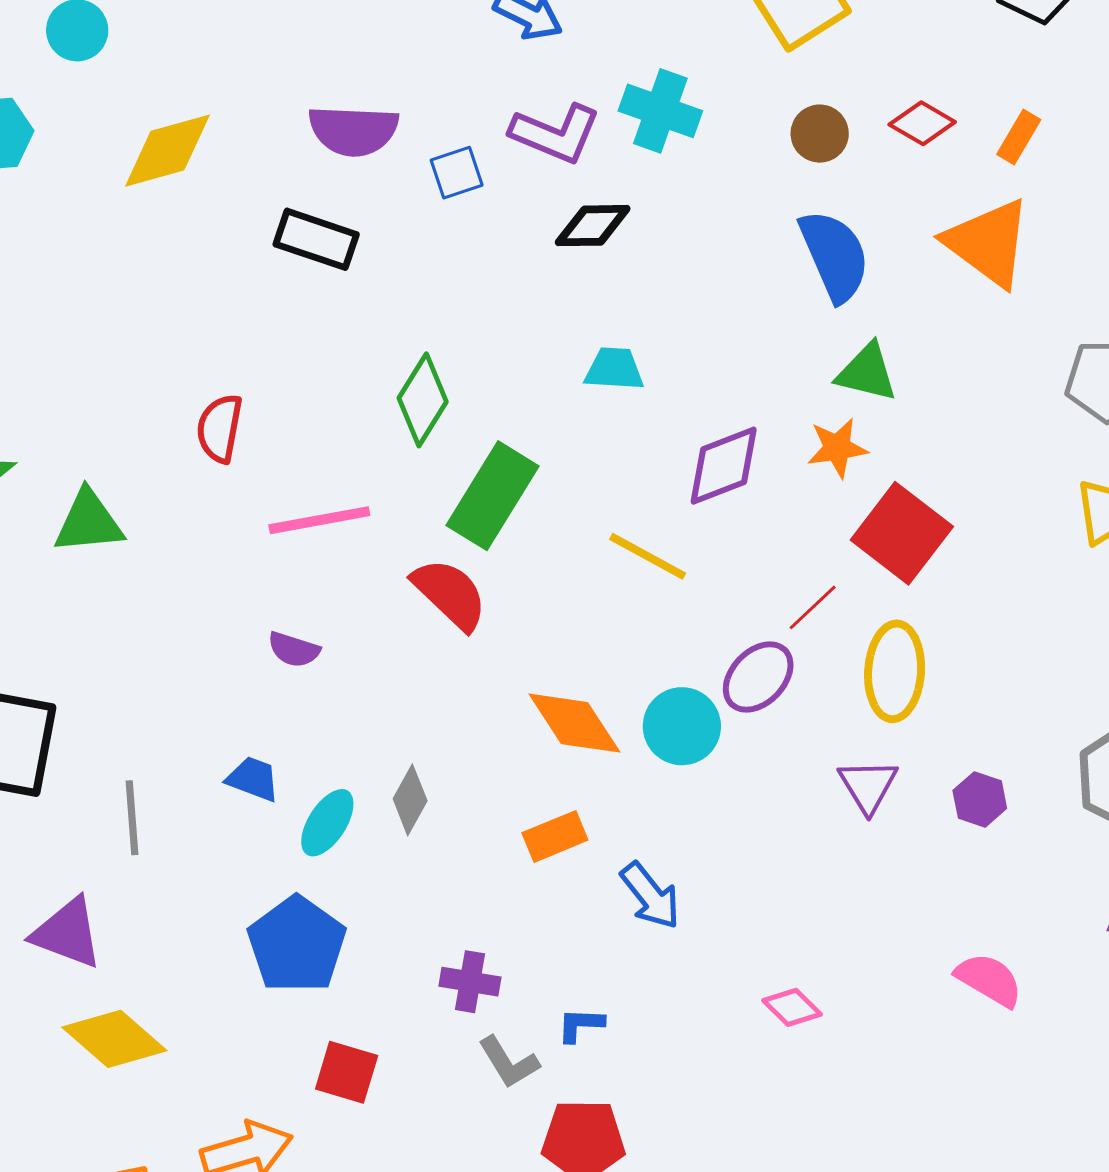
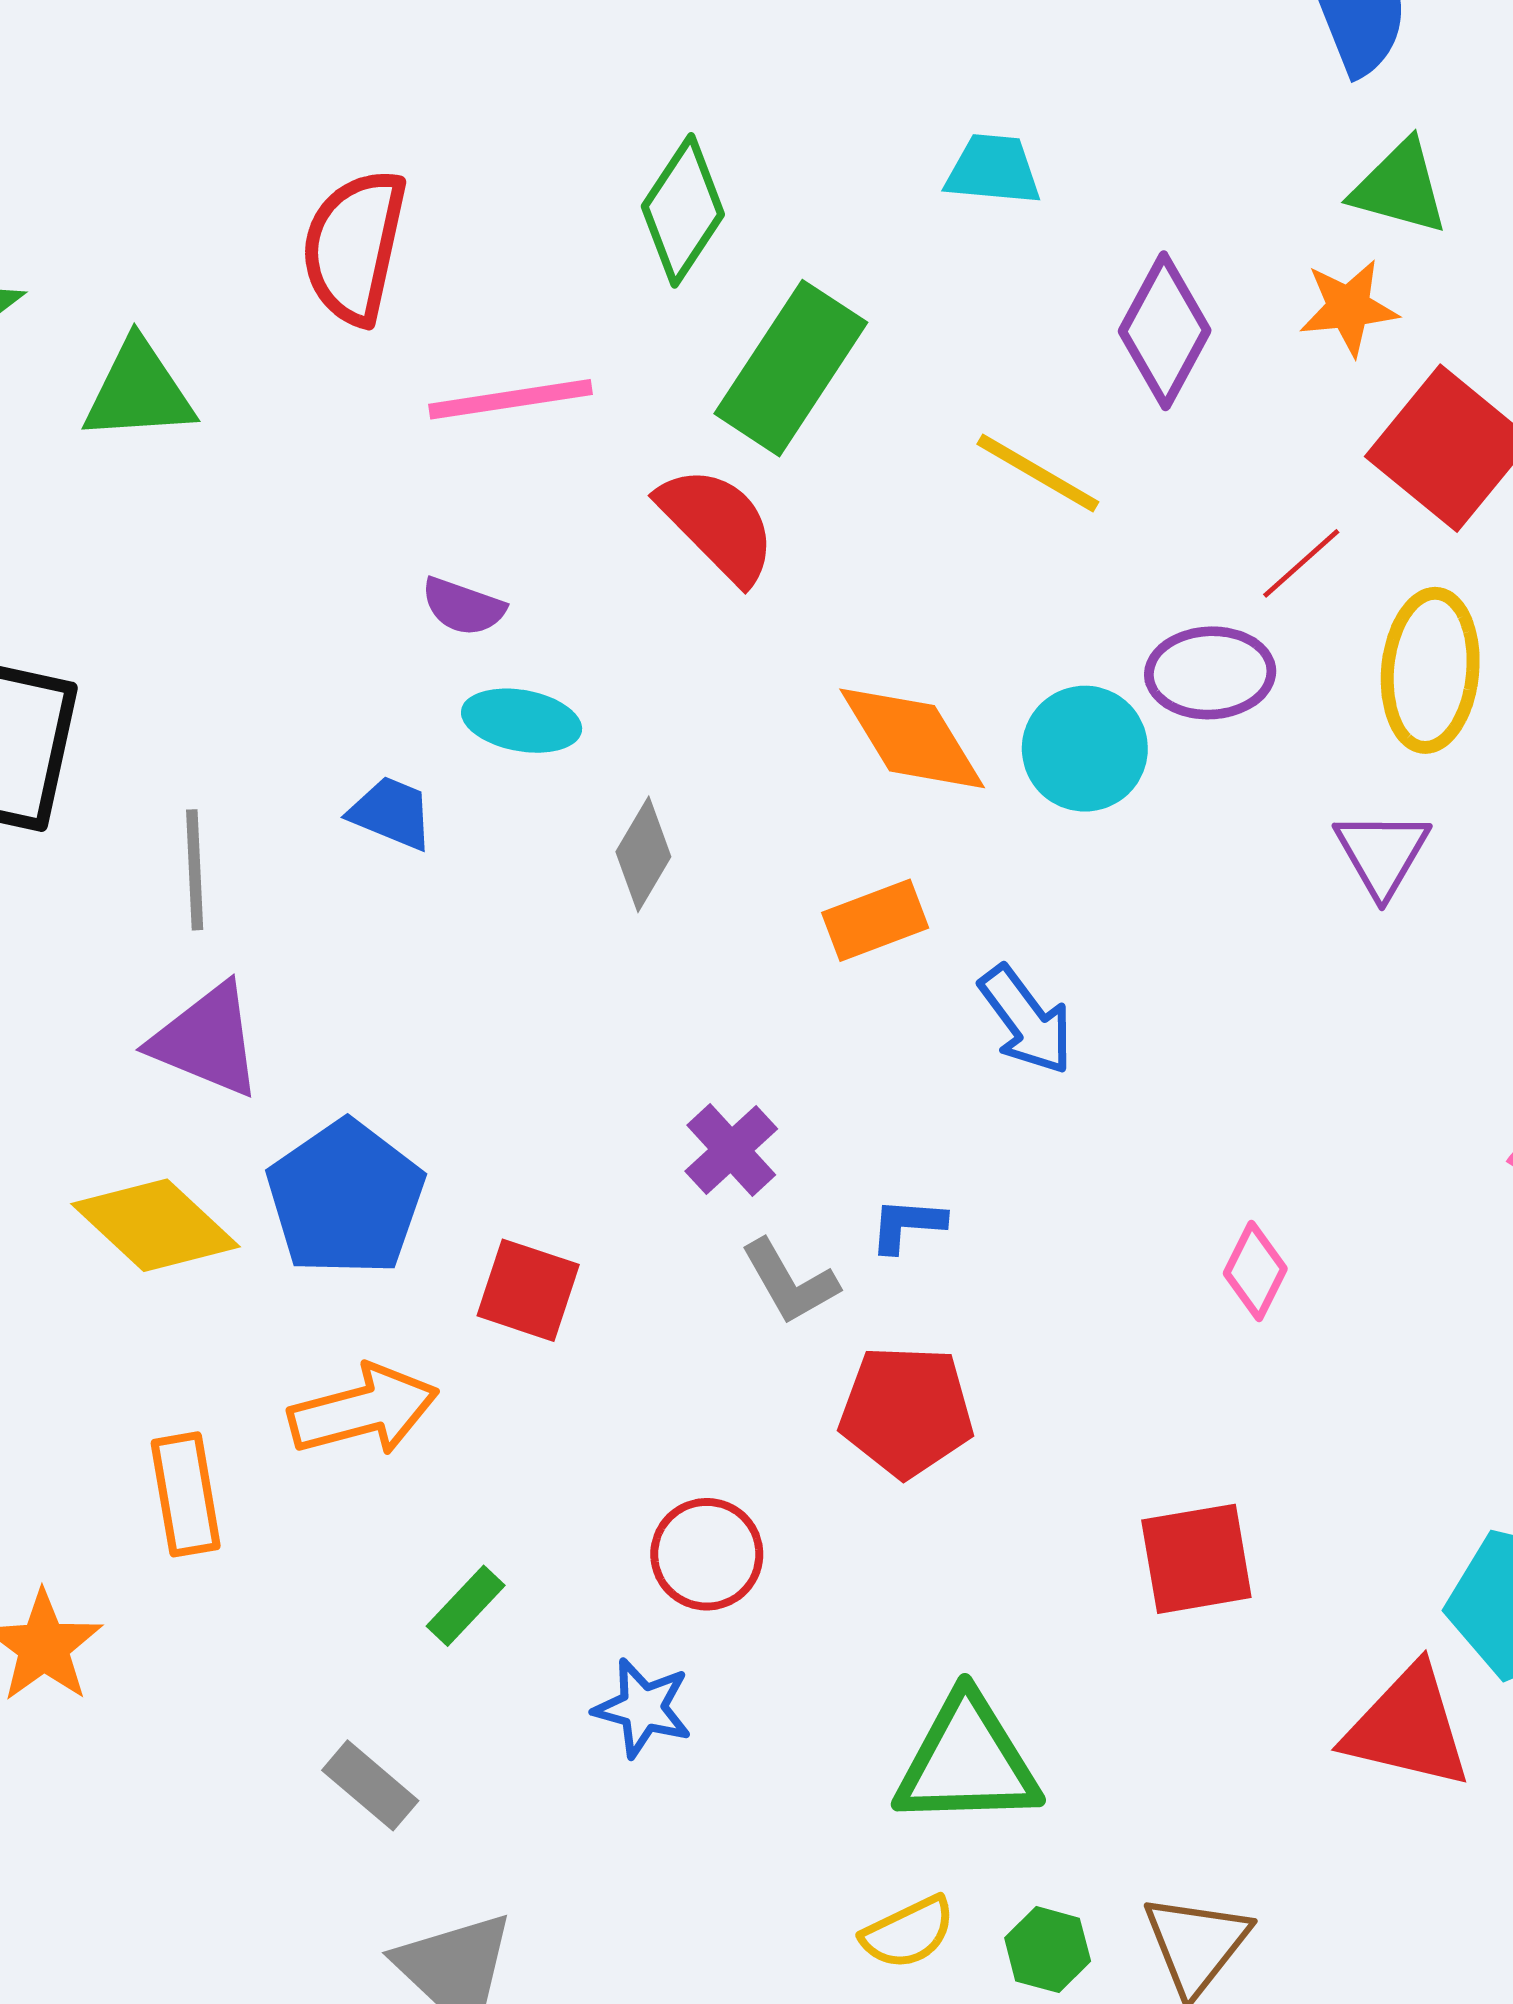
red semicircle: (220, 428) -> (354, 246), size x1.4
purple diamond: (724, 466) -> (1165, 331), turned -42
purple ellipse: (758, 677) -> (1210, 673), turned 42
cyan ellipse: (327, 823) -> (522, 721), moved, turned 66
purple triangle: (67, 933) -> (207, 1040), moved
blue pentagon: (297, 945) -> (346, 1198), moved
purple cross: (470, 982) -> (731, 1150), turned 36
pink diamond: (792, 1007) -> (1255, 1271), moved, turned 70

